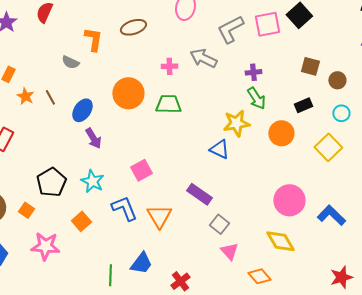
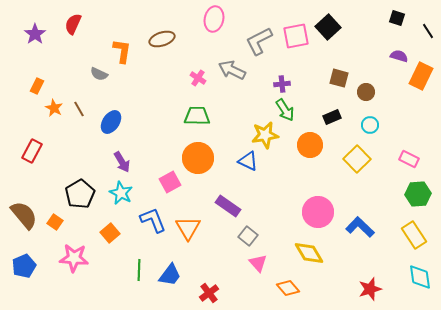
pink cross: (169, 66) -> (198, 78), turned 35
orange circle: (128, 93) -> (198, 158), moved
purple arrow: (93, 138) -> (122, 162), moved
green line: (110, 275) -> (139, 270), moved

